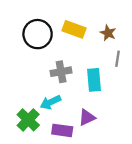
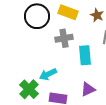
gray cross: (61, 72) -> (64, 38), moved
purple triangle: (87, 118) -> (88, 89), moved

